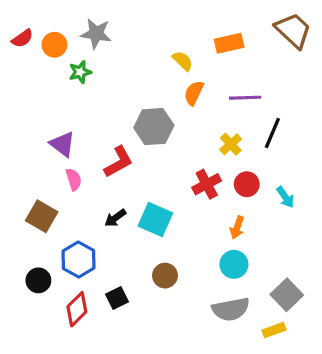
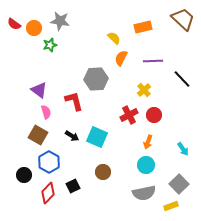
red semicircle: (22, 38) -> (14, 24), turned 72
black line: (272, 133) -> (182, 79), moved, turned -66
red L-shape: (119, 162) -> (74, 101), turned -75
cyan arrow: (285, 197) -> (183, 149), moved
brown square: (42, 216) -> (38, 135), moved
black arrow: (115, 218) -> (72, 136), turned -112

